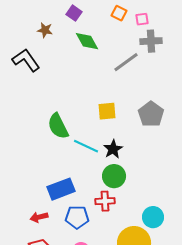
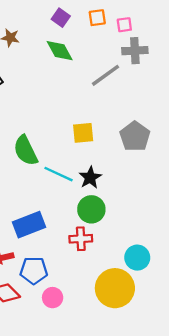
purple square: (74, 13) -> (61, 18), moved
orange square: (119, 13) -> (97, 18), turned -35
blue pentagon: (77, 217) -> (34, 271), moved

